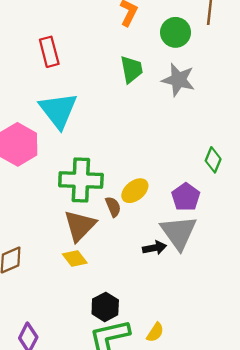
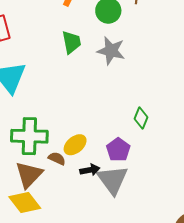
brown semicircle: (113, 207) -> (57, 158), turned -42
black arrow: (154, 248) -> (90, 170), moved
yellow diamond: (75, 258) -> (25, 203), size x1.5

